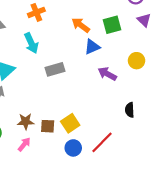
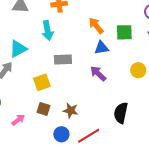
purple arrow: (107, 74) -> (98, 74), moved
black semicircle: (130, 110) -> (121, 113), size x1.5
brown star: (26, 121) -> (71, 110), moved
yellow square: (70, 123) -> (42, 82), moved

